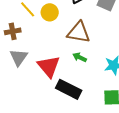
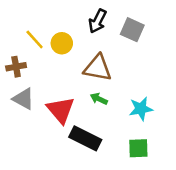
gray triangle: (19, 57) -> (23, 99), turned -36

